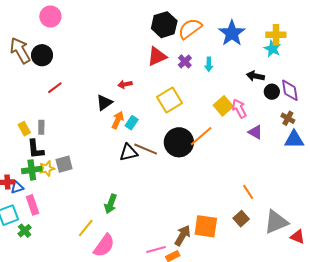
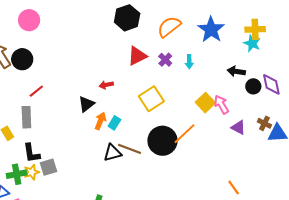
black hexagon: (164, 25) -> (127, 18), moved
brown cross: (288, 118) -> (264, 123), moved
gray rectangle: (41, 127) -> (26, 117), moved, size x1.5
black L-shape: (36, 149) -> (32, 153), moved

